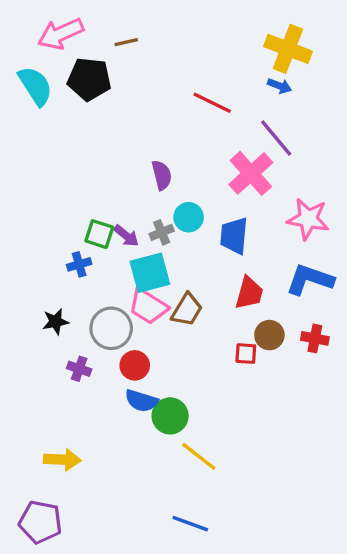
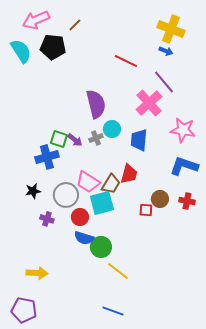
brown line: (126, 42) -> (75, 25), turned -32
purple semicircle: (162, 175) -> (96, 104), size x1.6
blue cross: (79, 264) -> (47, 157), size x1.6
cyan square: (150, 273) -> (102, 203), moved
red trapezoid: (249, 293) -> (129, 174), moved

